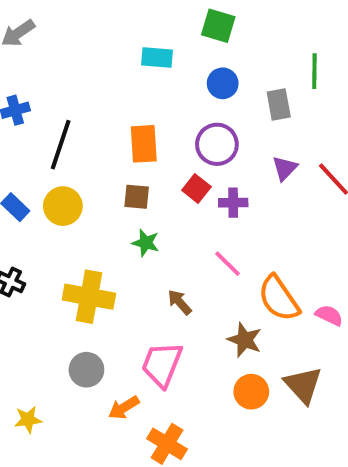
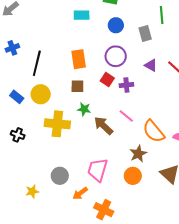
purple triangle: (285, 168) -> (151, 65), turned -40
yellow cross: (89, 297) -> (57, 124), moved
brown arrow: (180, 302) -> (103, 126), moved, size x1.5
brown star: (245, 340) -> (138, 154), turned 30
orange circle: (251, 392) -> (133, 176), moved
yellow star: (28, 420) -> (32, 191), moved

